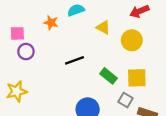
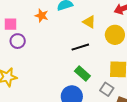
black line: (75, 60) -> (80, 47), moved
green rectangle: (109, 76) -> (82, 73), moved

